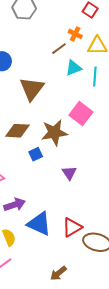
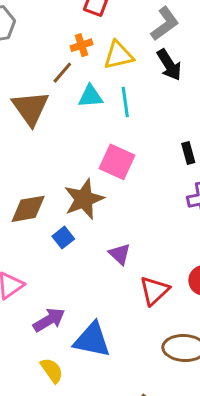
orange cross: (75, 34) -> (81, 45), turned -32
cyan triangle: (74, 68) -> (90, 96), turned 30
brown triangle: (32, 89) -> (31, 108), moved
red triangle: (72, 227) -> (154, 291), moved

